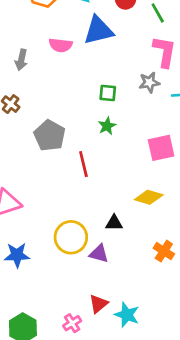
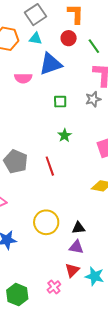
green square: (108, 93) -> (60, 102), moved
gray pentagon: (50, 136) -> (16, 161), moved
black triangle: (114, 223) -> (78, 228), moved
purple triangle: (99, 254) -> (76, 247), moved

